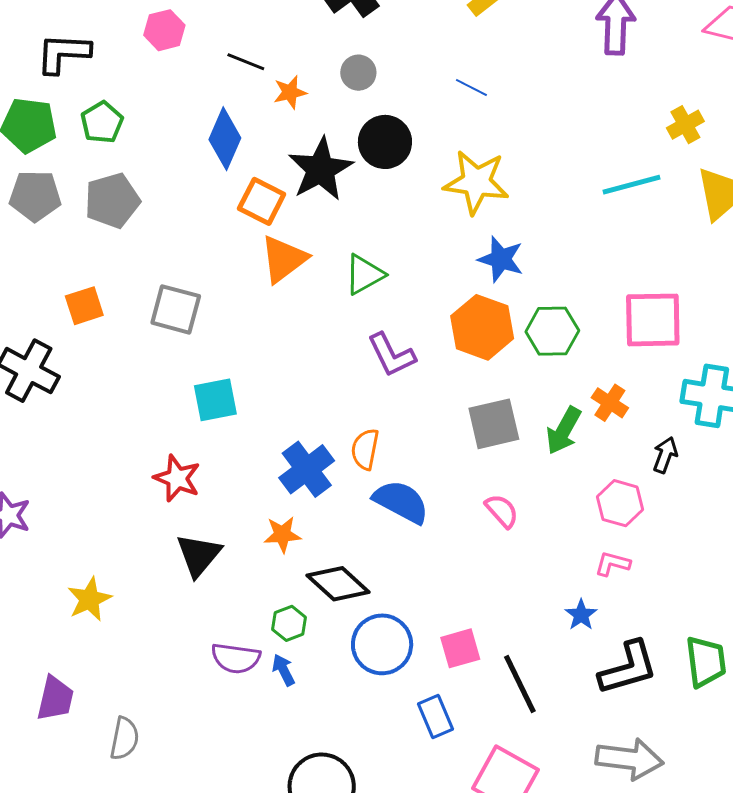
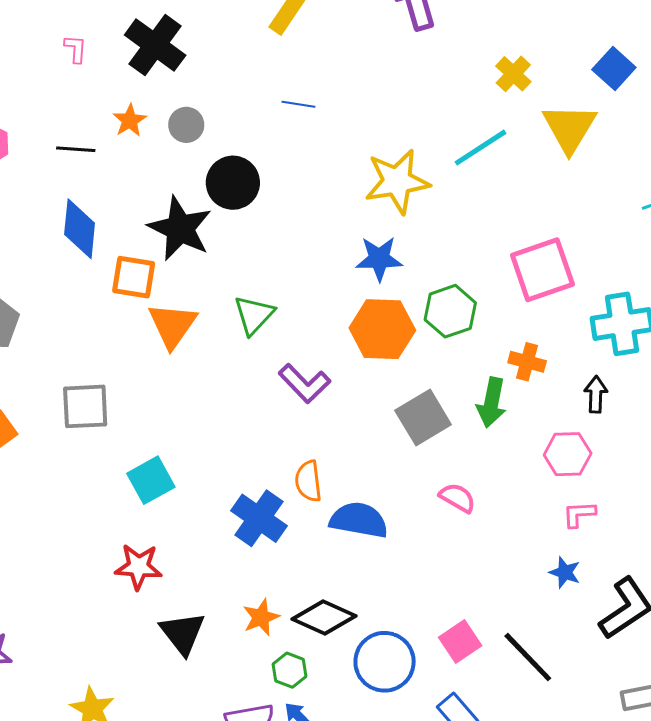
orange star: (290, 92) -> (130, 121), moved
yellow star: (476, 182) -> (397, 181), moved
orange star: (282, 534) -> (261, 617), moved

